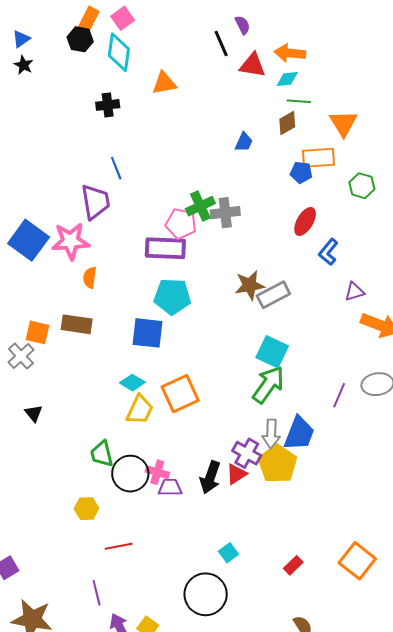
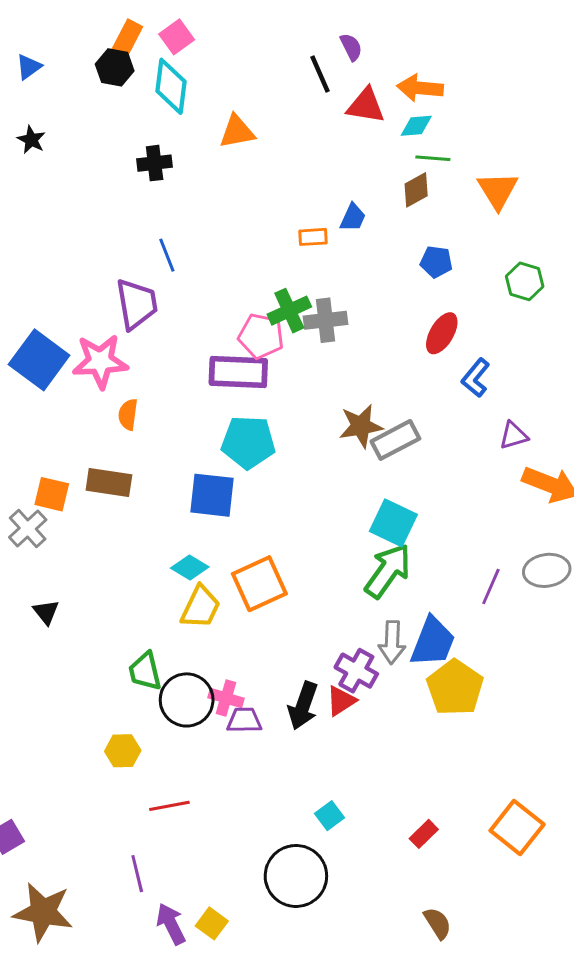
black star: (24, 65) -> (31, 140), moved
orange rectangle: (319, 158) -> (313, 237), moved, size x0.6
yellow pentagon: (278, 464) -> (455, 688), moved

